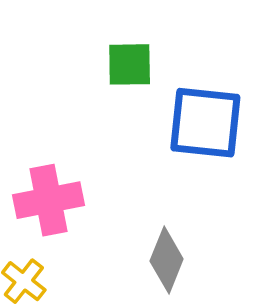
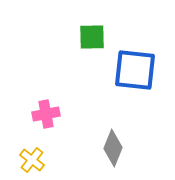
pink cross: (49, 200) -> (46, 114), size x0.7

